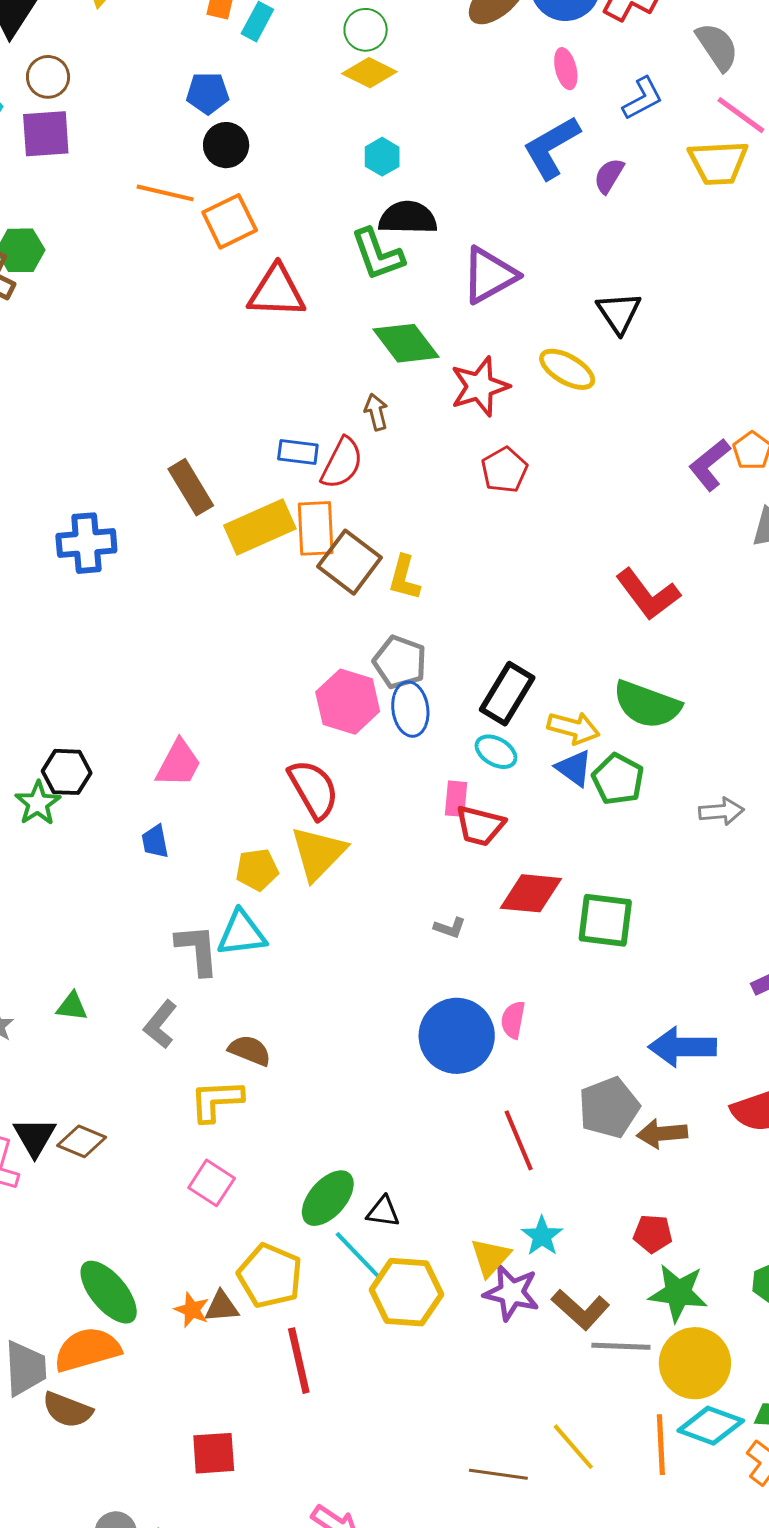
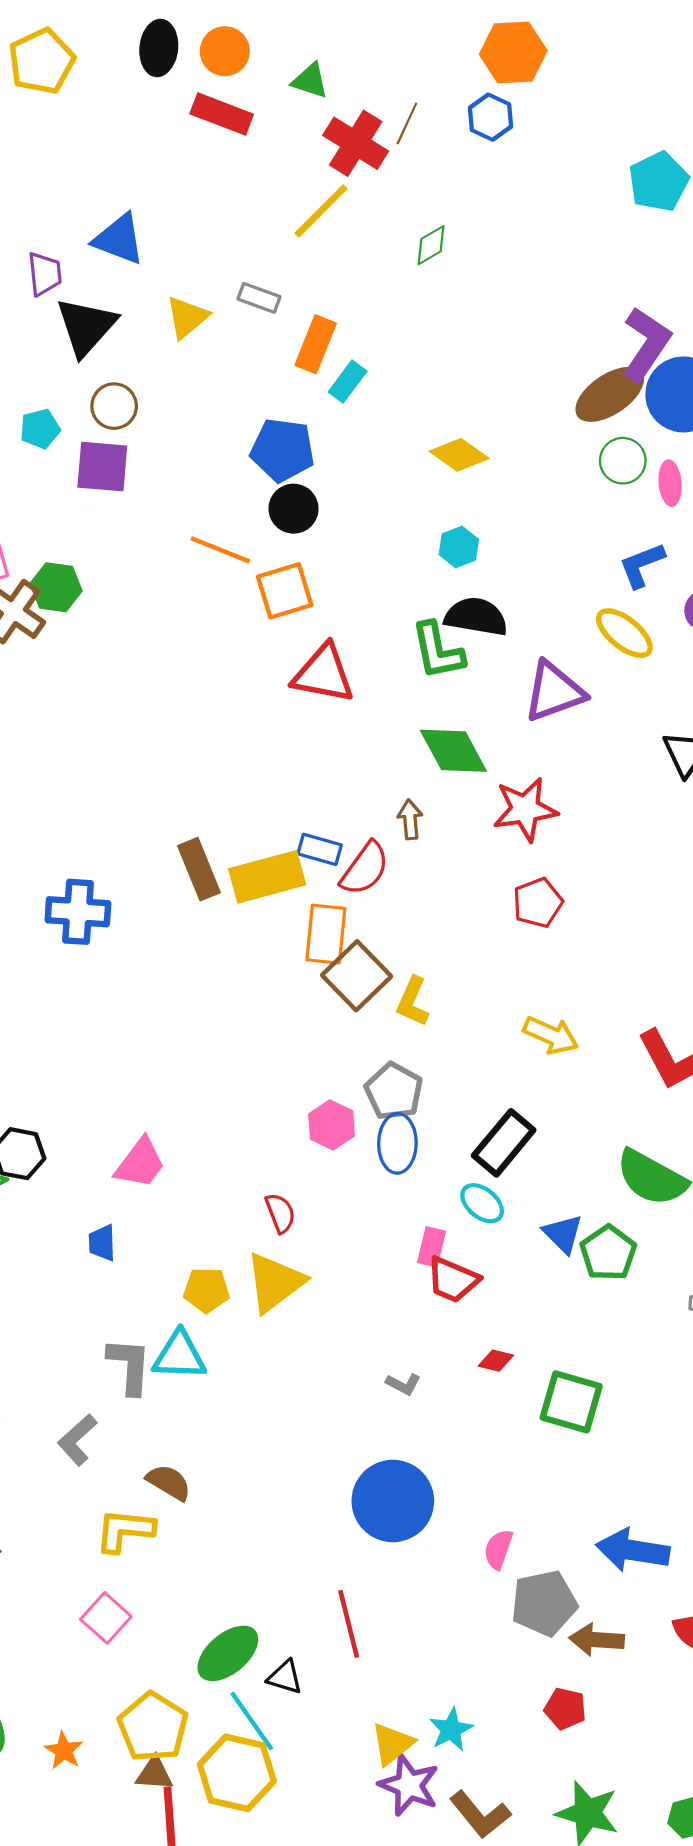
green circle: (366, 30) -> (623, 461), moved
blue pentagon: (208, 93) -> (283, 450), size x1.4
blue L-shape: (551, 147) -> (642, 565), size x0.7
yellow ellipse: (567, 369) -> (624, 633), moved
yellow rectangle: (260, 527) -> (267, 877), moved
pink hexagon: (348, 702) -> (332, 1125), size x0.7
yellow arrow: (573, 728) -> (551, 1035), moved
red semicircle: (313, 789) -> (280, 1213), size x0.6
red diamond: (531, 893) -> (496, 1361), size x0.5
pink semicircle: (513, 1020) -> (498, 1549), moved
red line: (519, 1140) -> (349, 1624), moved
red pentagon: (653, 1234) -> (565, 1709), moved
yellow hexagon: (406, 1292) -> (237, 1773), moved
brown triangle: (222, 1307) -> (154, 1774), moved

